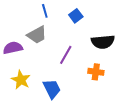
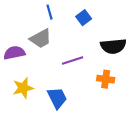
purple line: (66, 55) -> (73, 60), turned 42
yellow star: (21, 80) -> (23, 88), turned 30

